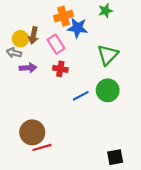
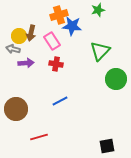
green circle: (108, 90) -> (116, 79), moved
blue line: (81, 96) -> (60, 101), moved
brown circle: (32, 132) -> (16, 109), moved

